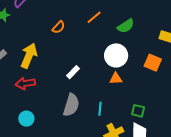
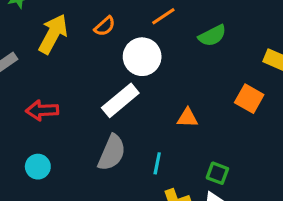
white circle: (116, 55) -> (142, 57), moved
yellow arrow: (29, 56) -> (53, 34), moved
white rectangle: (73, 72) -> (120, 100), size x1.6

